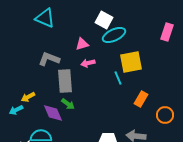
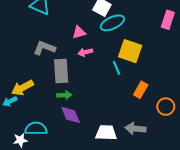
yellow square: (131, 62) -> (130, 51), turned 30
yellow arrow: (28, 97) -> (22, 88), size x1.5
green arrow: (68, 104) -> (64, 95), turned -40
purple diamond: (53, 113) -> (71, 115), moved

